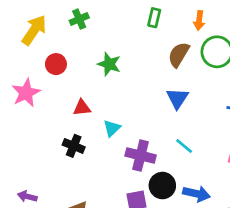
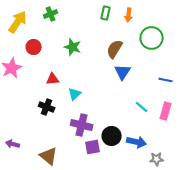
orange arrow: (199, 20) -> (129, 15), moved
brown semicircle: (179, 55) -> (115, 49), moved
cyan line: (184, 146) -> (142, 107), moved
purple cross: (141, 156) -> (82, 125), moved

